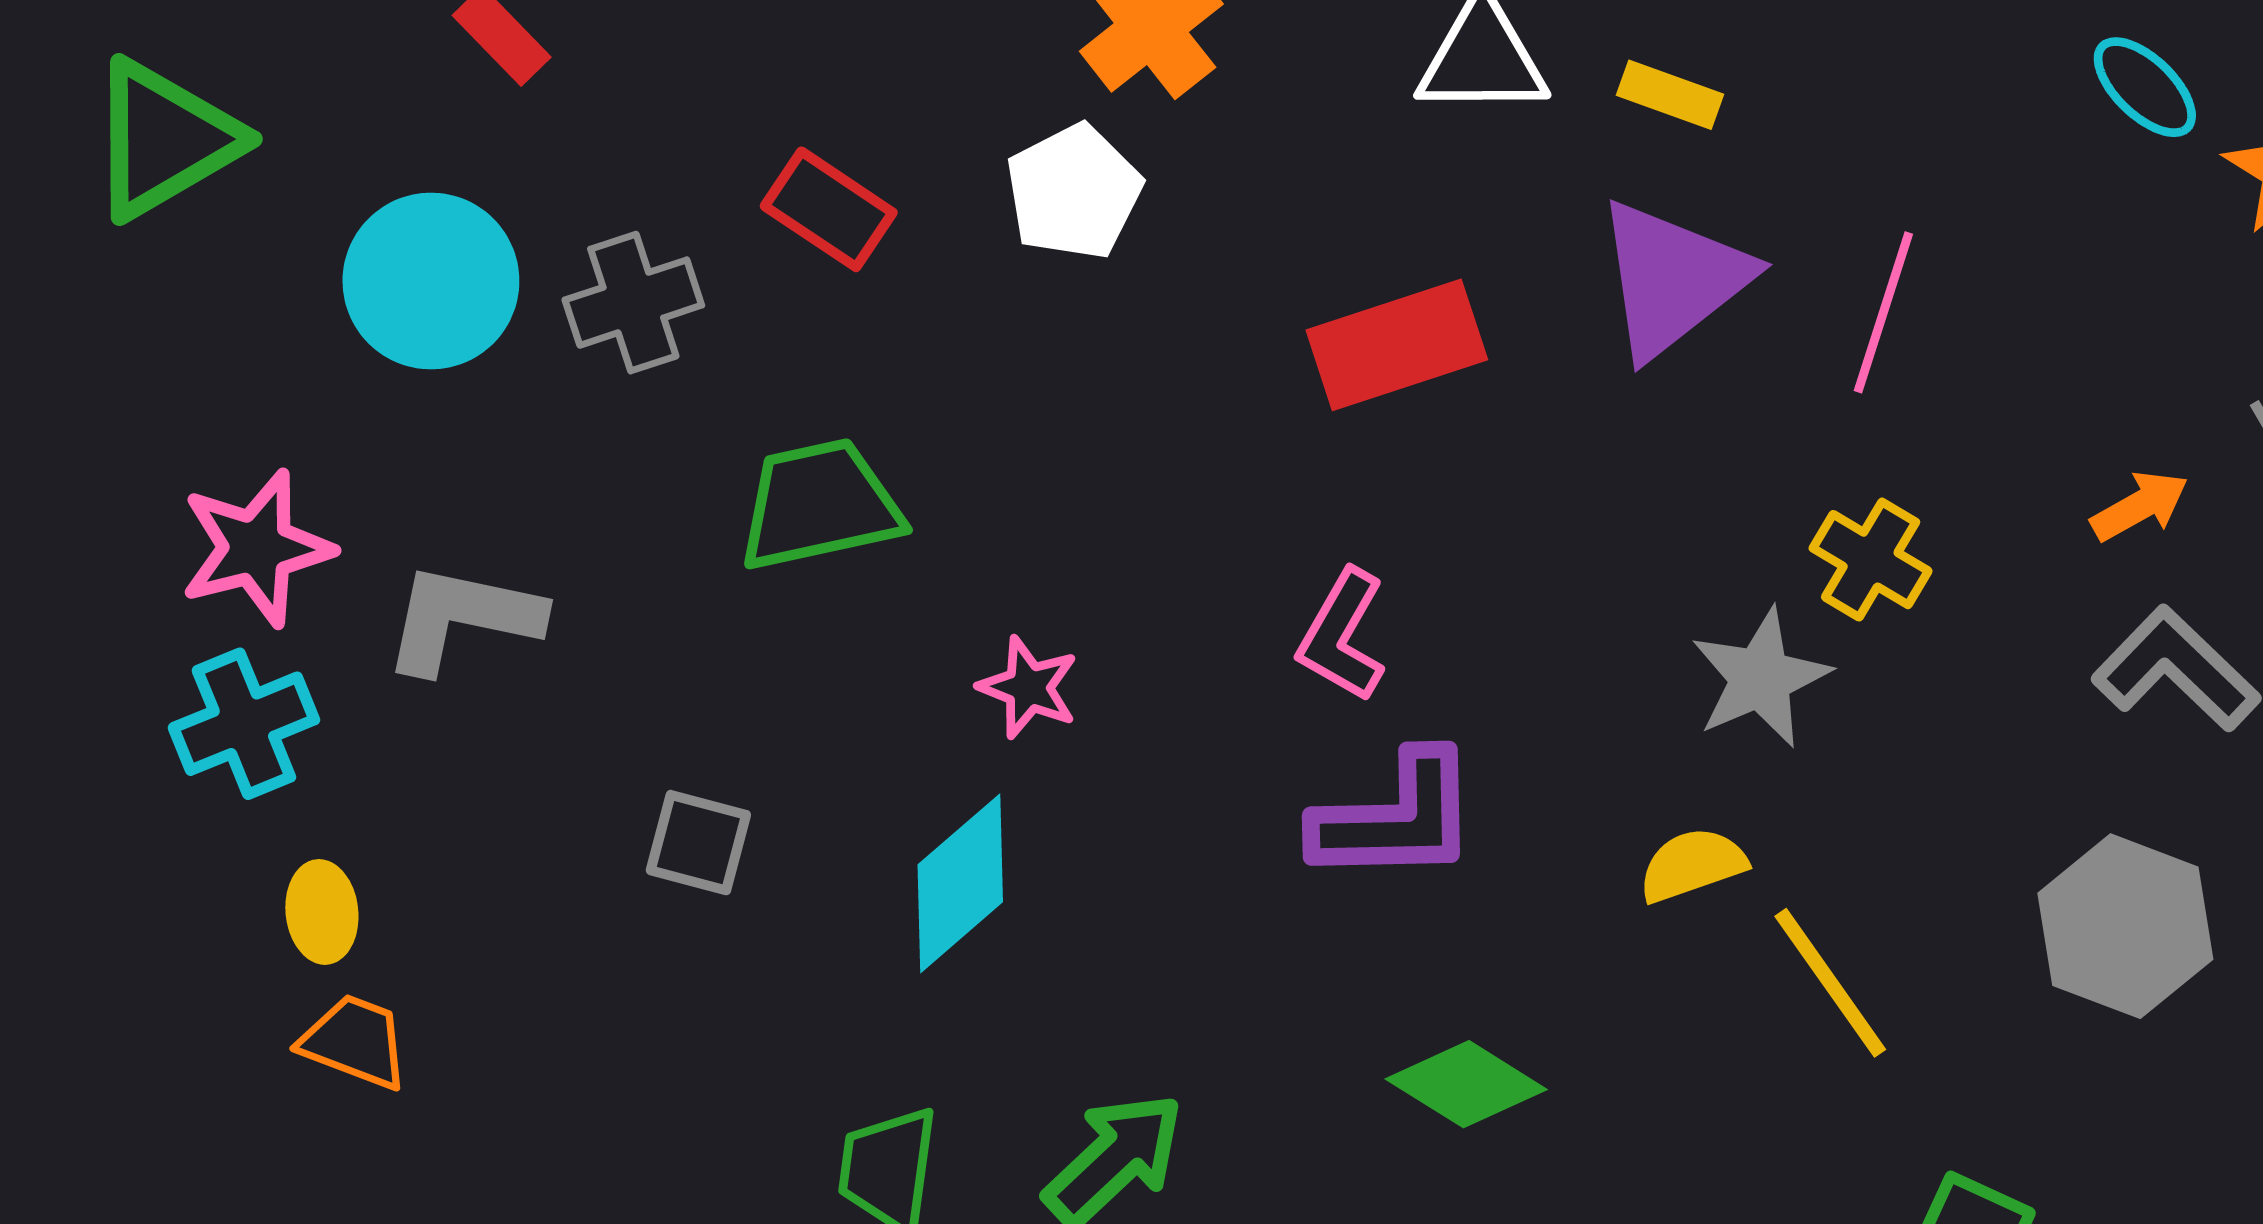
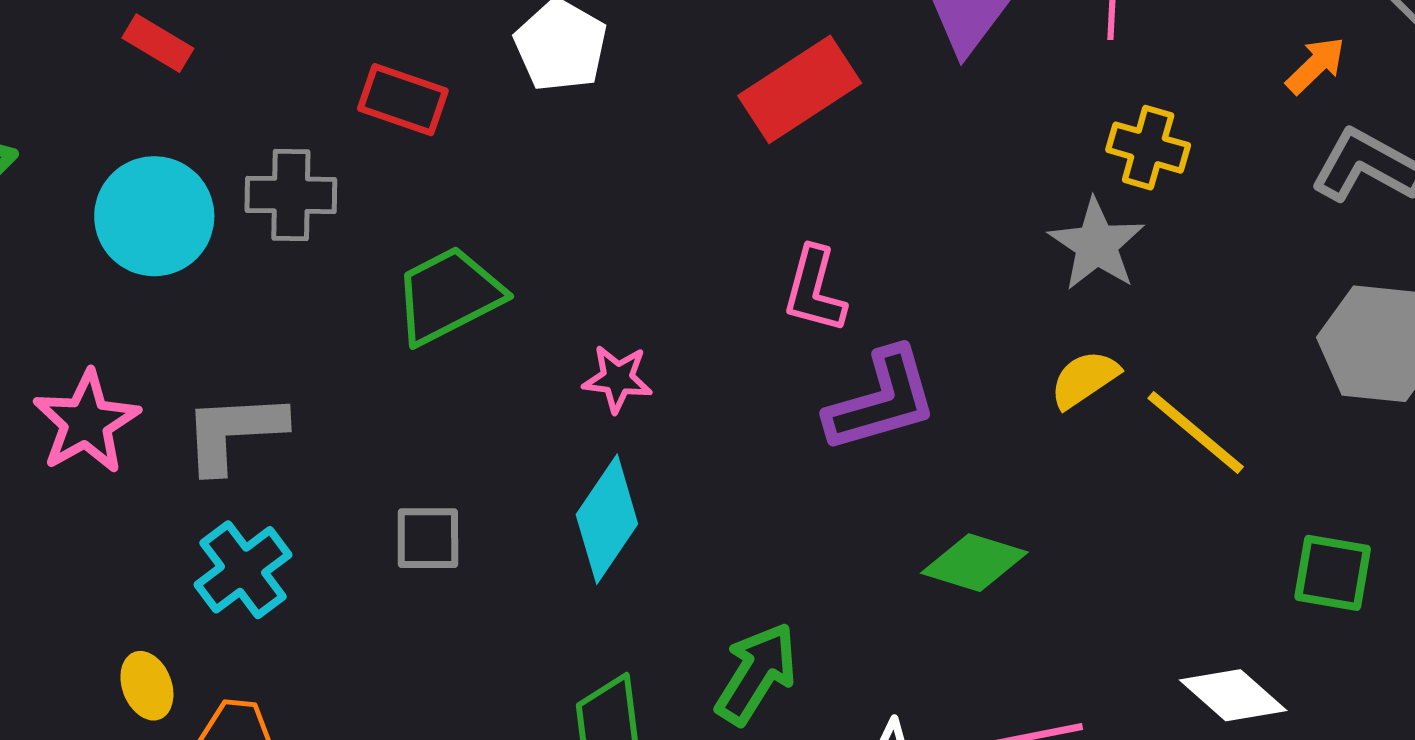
gray cross: (633, 303) -> (291, 195), turned 34
cyan cross: (244, 724) -> (243, 570), moved
yellow ellipse: (322, 912) -> (147, 686), moved

